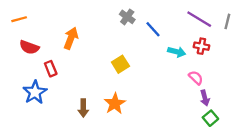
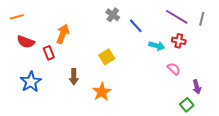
red rectangle: (51, 69) -> (49, 53), moved
purple arrow: (205, 98) -> (197, 87), moved
brown arrow: (83, 108) -> (74, 77), moved

